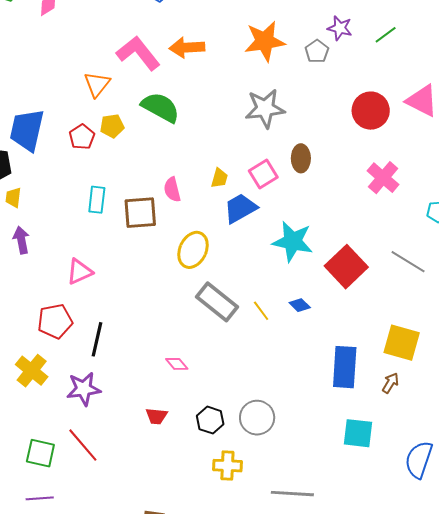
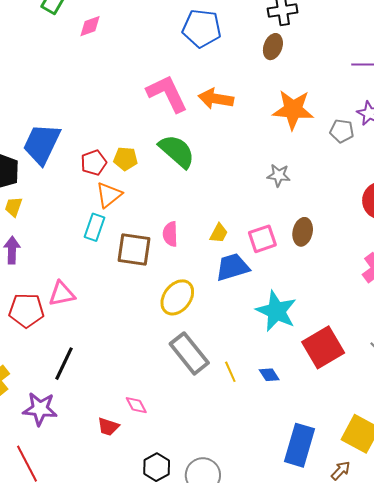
gray pentagon: (317, 51) -> (342, 131), turned 30
orange triangle: (97, 84) -> (109, 195), moved
gray star: (265, 108) -> (279, 175), size x0.6
red pentagon: (55, 321) -> (26, 310), moved
red trapezoid: (156, 416) -> (108, 427), moved

